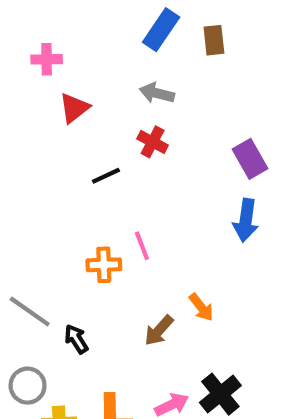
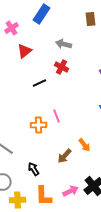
blue rectangle: (161, 30) -> (42, 14), moved
pink cross: (47, 59) -> (12, 28), turned -32
black arrow: (76, 339) -> (34, 169), moved

